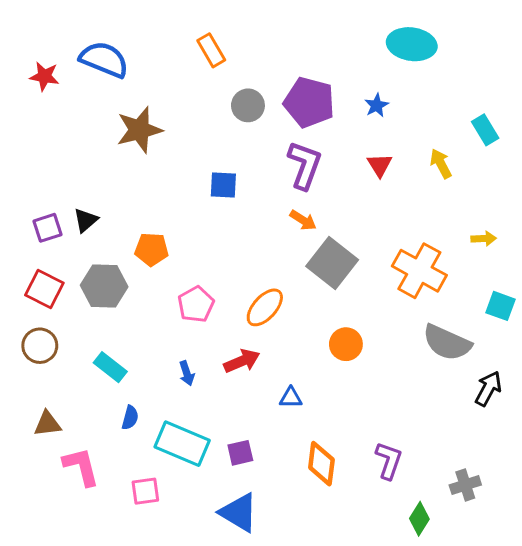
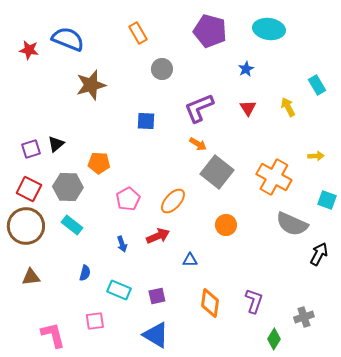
purple pentagon: (309, 102) -> (210, 31), moved
purple L-shape: (305, 165) -> (199, 108), turned -132
brown circle: (40, 346) -> (26, 226), size x1.6
cyan rectangle: (110, 367) -> (72, 225), moved
cyan rectangle: (182, 444) -> (119, 290), size x0.7
pink L-shape: (81, 467) -> (53, 335), moved

